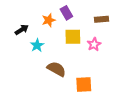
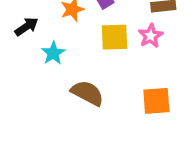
pink star: (94, 44) -> (151, 36), moved
orange square: (84, 85) -> (156, 101), moved

